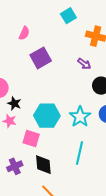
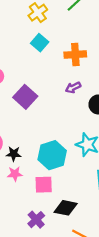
purple arrow: (84, 64) -> (73, 87), turned 136
black diamond: (43, 165) -> (66, 208), turned -55

